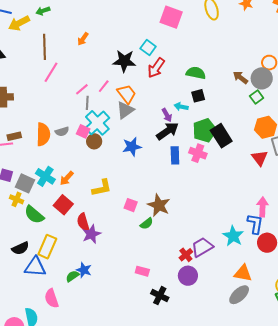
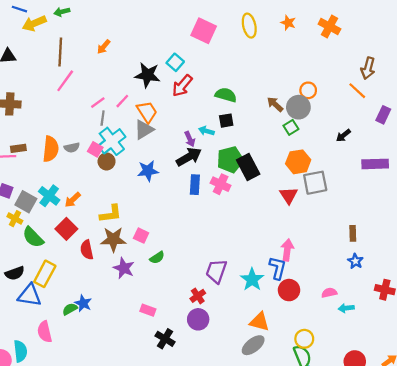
brown star: (159, 205) -> (113, 239), moved, turned -30
purple star: (91, 234) -> (124, 268), moved, turned -30
purple trapezoid: (202, 247) -> (216, 271), moved, turned -45

